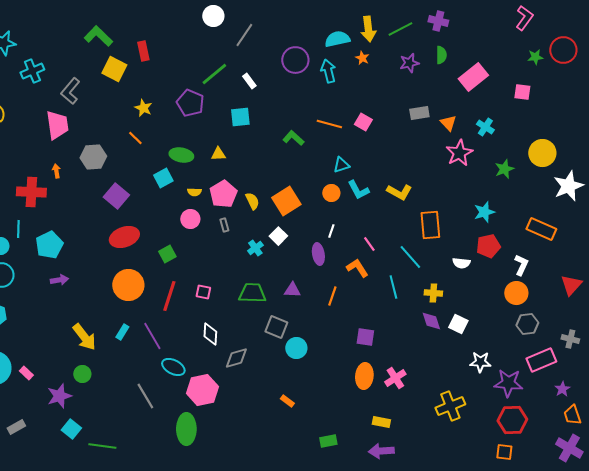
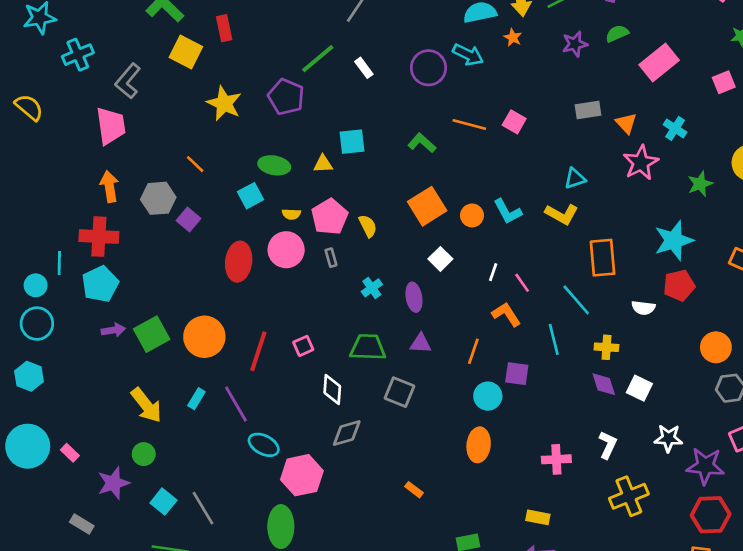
green semicircle: (441, 55) -> (617, 34), turned -114
purple circle: (295, 60) -> (428, 68), moved
cyan arrow: (328, 71) -> (468, 55), turned 130
pink square: (522, 92) -> (724, 82), turned -30
yellow star: (143, 108) -> (224, 103), size x1.5
cyan square: (240, 117) -> (352, 142), moved
orange line: (135, 138) -> (195, 164), moved
gray hexagon: (93, 157) -> (158, 198), moved
cyan triangle: (341, 165) -> (575, 179), moved
orange arrow: (56, 171) -> (109, 186), size x1.6
red cross: (31, 192) -> (99, 237), moved
purple square: (116, 196) -> (189, 219), size x0.7
orange square: (286, 201) -> (427, 206), moved
cyan star: (484, 212) -> (674, 240), size x1.4
pink circle: (190, 219) -> (286, 250), size x1.4
white line: (331, 231) -> (493, 272), moved
white square: (278, 236) -> (440, 259), moved
red ellipse: (124, 237) -> (239, 262), moved, turned -64
green square: (167, 254) -> (152, 334), moved, size x1.5
purple ellipse: (318, 254) -> (414, 297), moved
white L-shape: (521, 265) -> (608, 445), moved
pink square: (203, 292) -> (303, 346), turned -35
white diamond: (210, 334) -> (332, 389), moved
purple square: (365, 337) -> (517, 374), moved
cyan circle: (296, 348) -> (488, 396), moved
orange ellipse: (364, 376) -> (479, 445), moved
pink cross: (395, 378) -> (556, 459), turned 30
gray line: (145, 396) -> (203, 508), moved
gray rectangle: (16, 427) -> (82, 524), moved, turned 60
cyan square: (71, 429) -> (163, 502), moved

